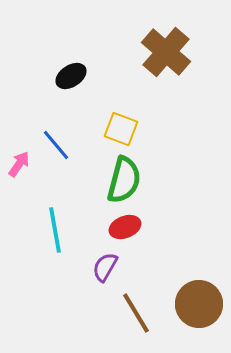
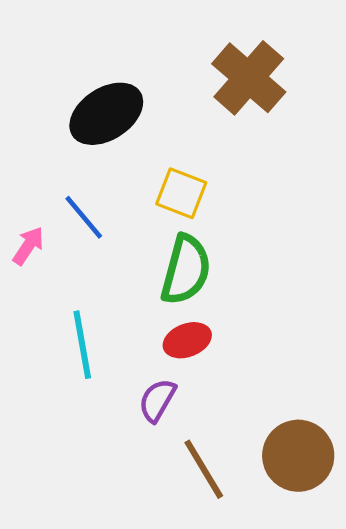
black ellipse: (71, 76) -> (106, 114), size x1.6

